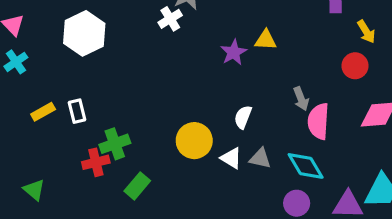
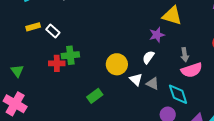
yellow triangle: (266, 40) -> (172, 16), size x1.5
purple star: (234, 52) -> (157, 35), moved
white rectangle: (77, 111) -> (53, 31), turned -48
pink semicircle: (318, 121) -> (192, 70), turned -125
green rectangle: (137, 186) -> (95, 96), moved

